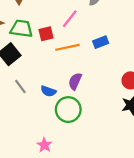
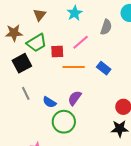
green trapezoid: (21, 29) -> (37, 43), turned 130
blue rectangle: (101, 42) -> (104, 68), turned 48

